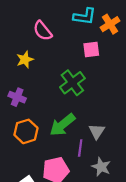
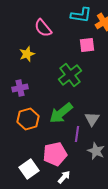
purple cross: (17, 97) -> (20, 88), turned -35

